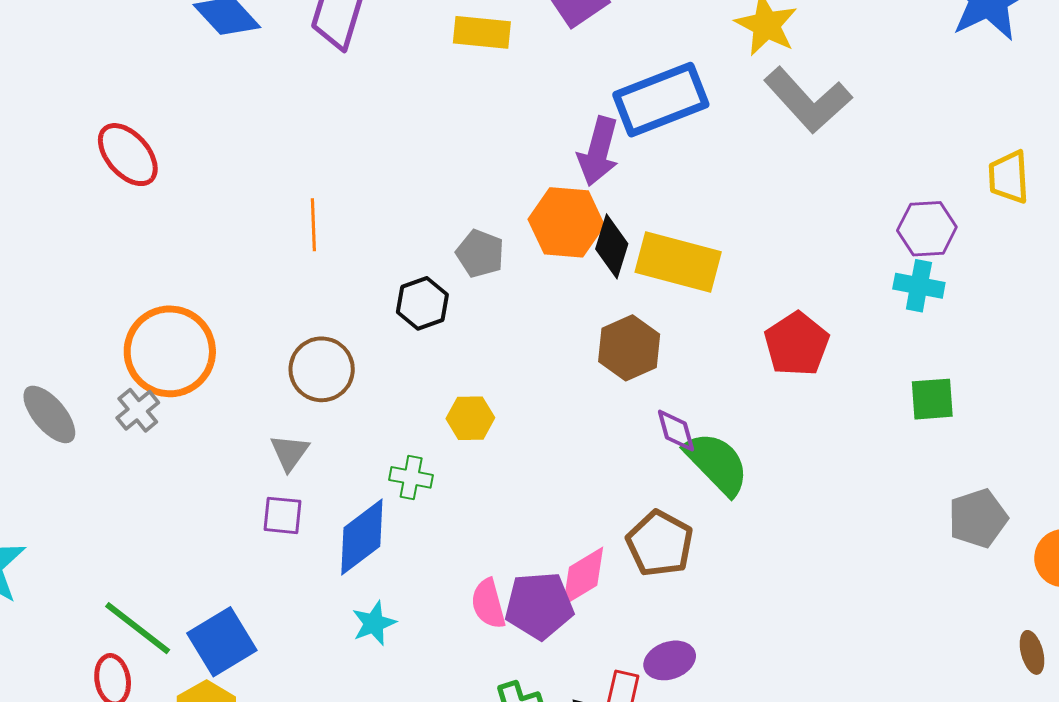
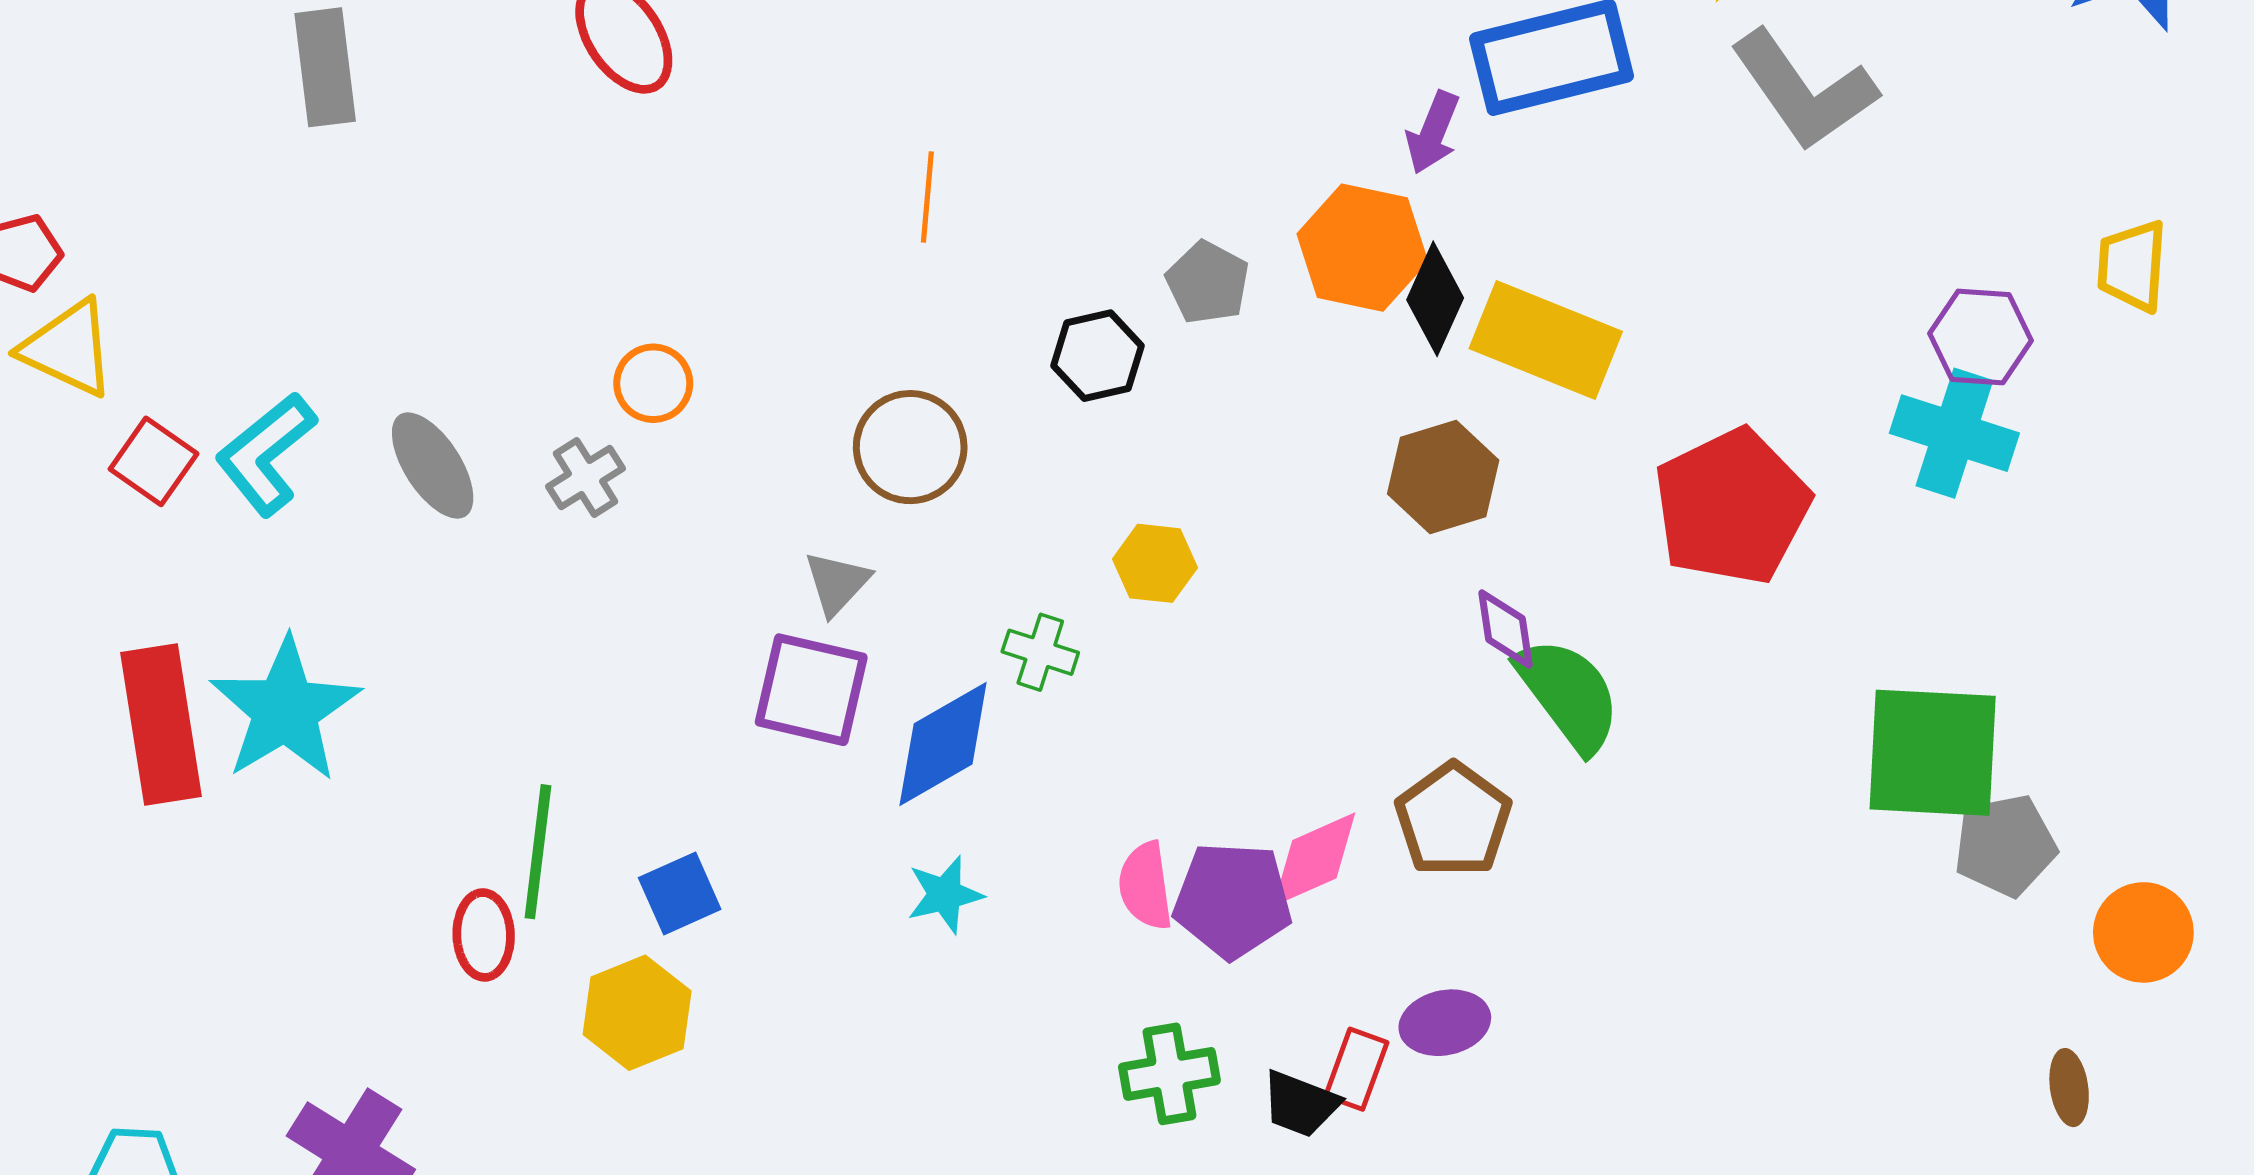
purple arrow: (598, 151) -> (1433, 133), size x0.7
cyan cross: (919, 286) -> (1954, 433), size x1.4
red pentagon: (797, 344) -> (1732, 507), size x1.4
orange circle: (170, 351) -> (653, 383), size x0.5
green square: (932, 399) -> (1933, 753), moved, size x1.8
purple square: (282, 515) -> (811, 690), size x1.6
green line: (138, 628) -> (538, 852), turned 52
blue square: (222, 642) -> (680, 893), size x0.7

